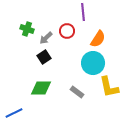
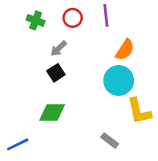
green cross: (27, 29) -> (36, 20), moved
red circle: (67, 31) -> (73, 18), moved
gray rectangle: (77, 92) -> (110, 141), moved

